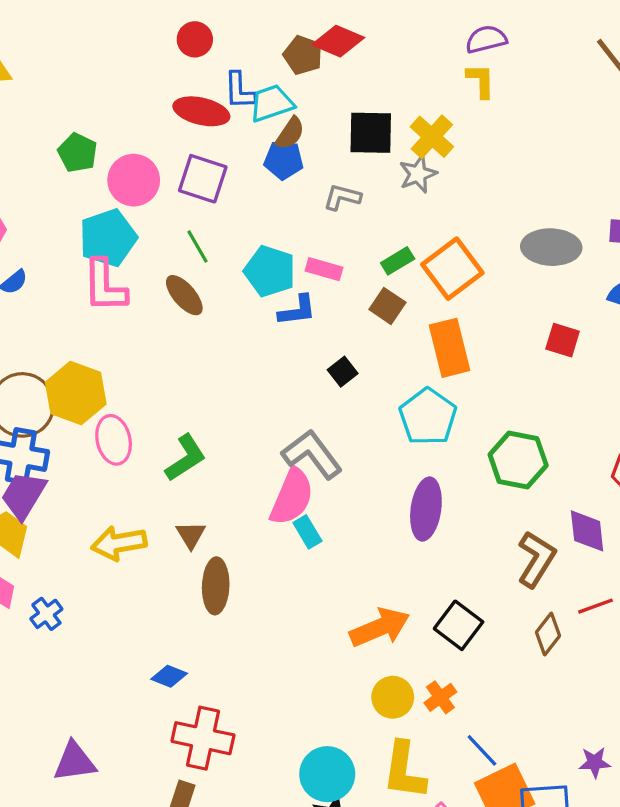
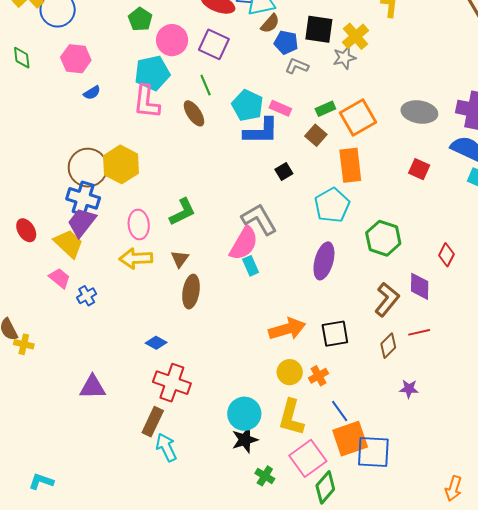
blue pentagon: (284, 160) -> (286, 42), moved
blue L-shape: (297, 310) -> (261, 131), size x1.5
pink ellipse: (114, 440) -> (139, 225), moved
black square: (459, 625) -> (335, 334), turned 36
purple star: (595, 762) -> (409, 389), moved

